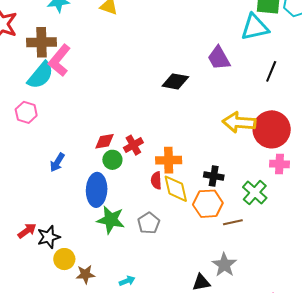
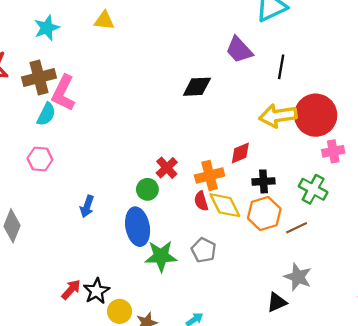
black line: (271, 71) -> (281, 67), moved
cyan semicircle: (40, 75) -> (46, 114), size x0.7
red diamond: (105, 141) -> (240, 153), moved

